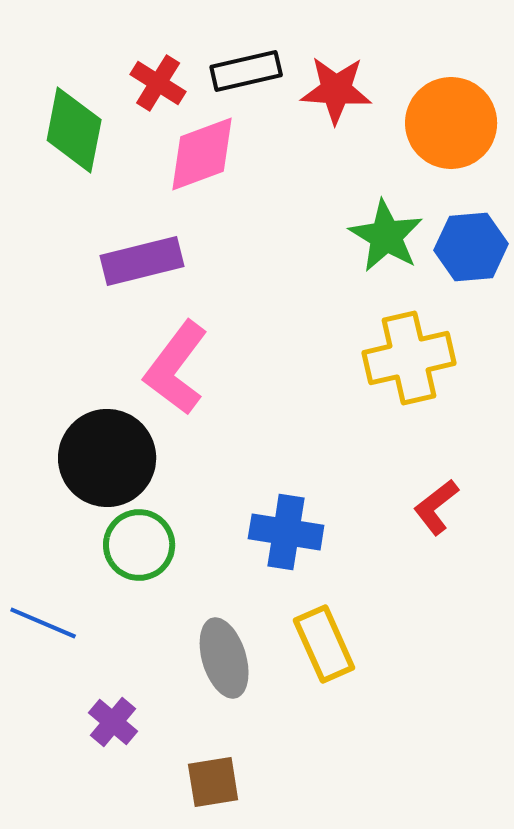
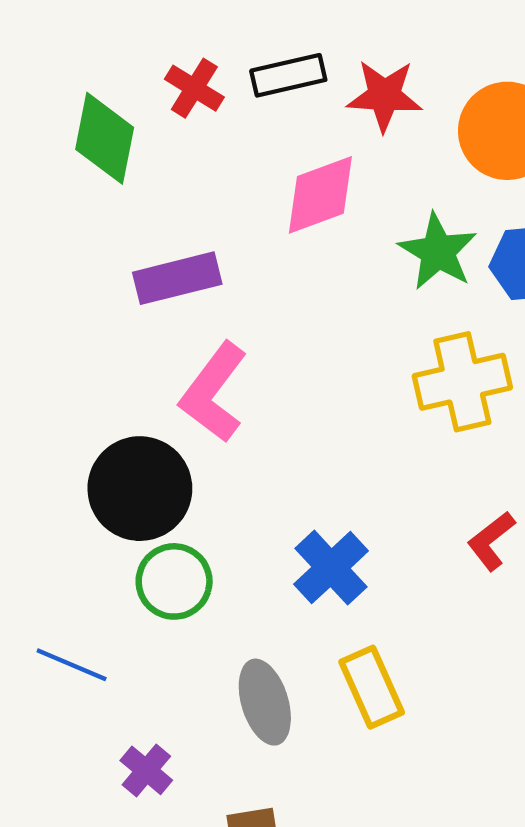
pink diamond: (202, 154) -> (320, 195), moved
blue cross: (286, 532) -> (331, 568), turned 38

